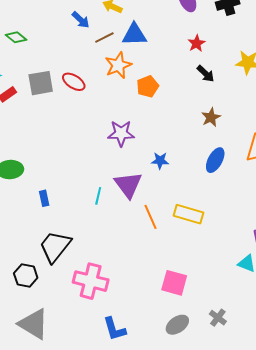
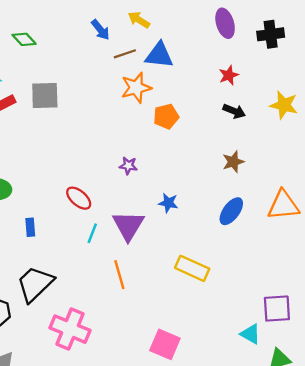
black arrow: (206, 74) -> (234, 111), turned -30
red ellipse: (74, 82) -> (79, 198), moved
purple star: (121, 133) -> (128, 166), size x0.6
orange line: (151, 217) -> (119, 275), moved

